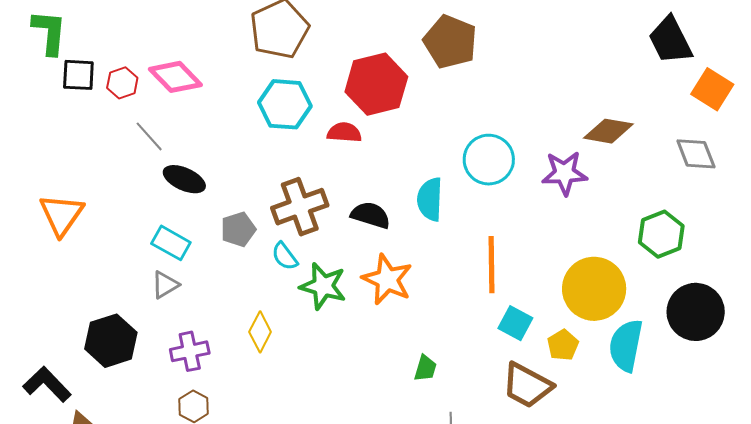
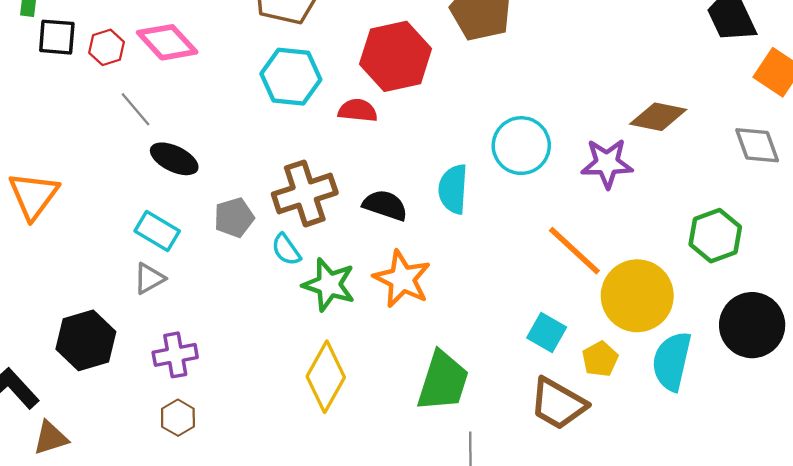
orange line: (492, 265) -> (574, 251), moved, turned -48
yellow diamond: (260, 332) -> (326, 377), moved, size x1.5
green trapezoid: (425, 368) -> (443, 381), size x2.0

